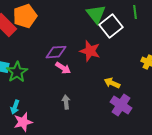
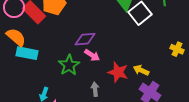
red star: (90, 51) -> (118, 72), moved
green star: (17, 72) -> (69, 65), moved

